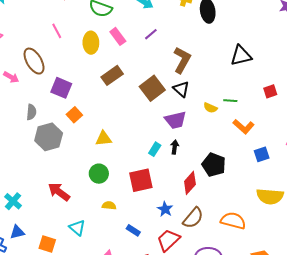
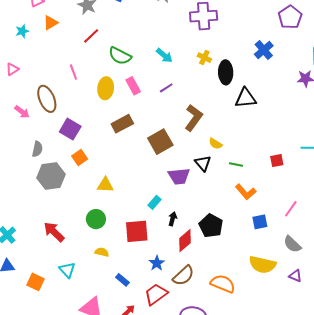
black triangle: (241, 56) -> (246, 98), moved
black triangle: (181, 89) -> (203, 163), moved
yellow semicircle: (210, 108) -> (215, 144), moved
black arrow: (175, 147) -> (173, 219), moved

